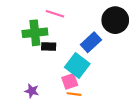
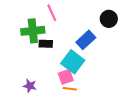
pink line: (55, 14) -> (52, 13), turned 48
black circle: (115, 20) -> (109, 19), size x0.7

